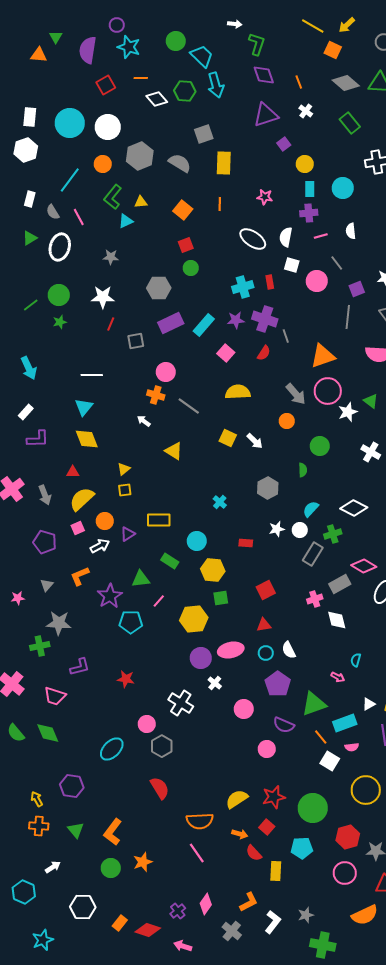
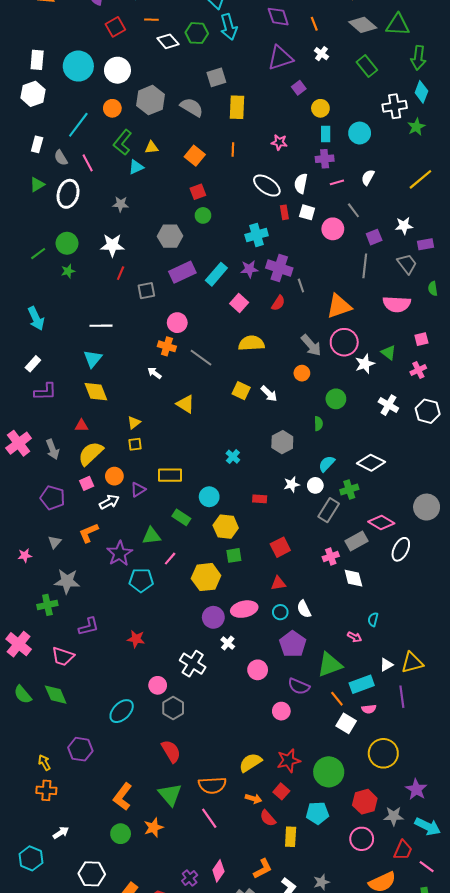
white semicircle: (351, 231) -> (368, 177), turned 35
red rectangle: (270, 282) -> (284, 212), moved
green triangle: (76, 830) -> (170, 795), moved, size x1.4

